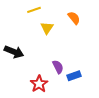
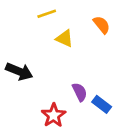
yellow triangle: (47, 28) -> (65, 38), turned -40
blue rectangle: (74, 76) -> (102, 104), turned 56

